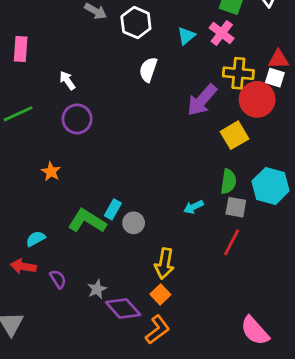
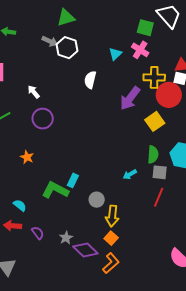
white hexagon: (136, 23) -> (67, 48), moved
gray circle: (134, 223) -> (97, 200), moved
cyan semicircle: (36, 239) -> (20, 205), turned 72

